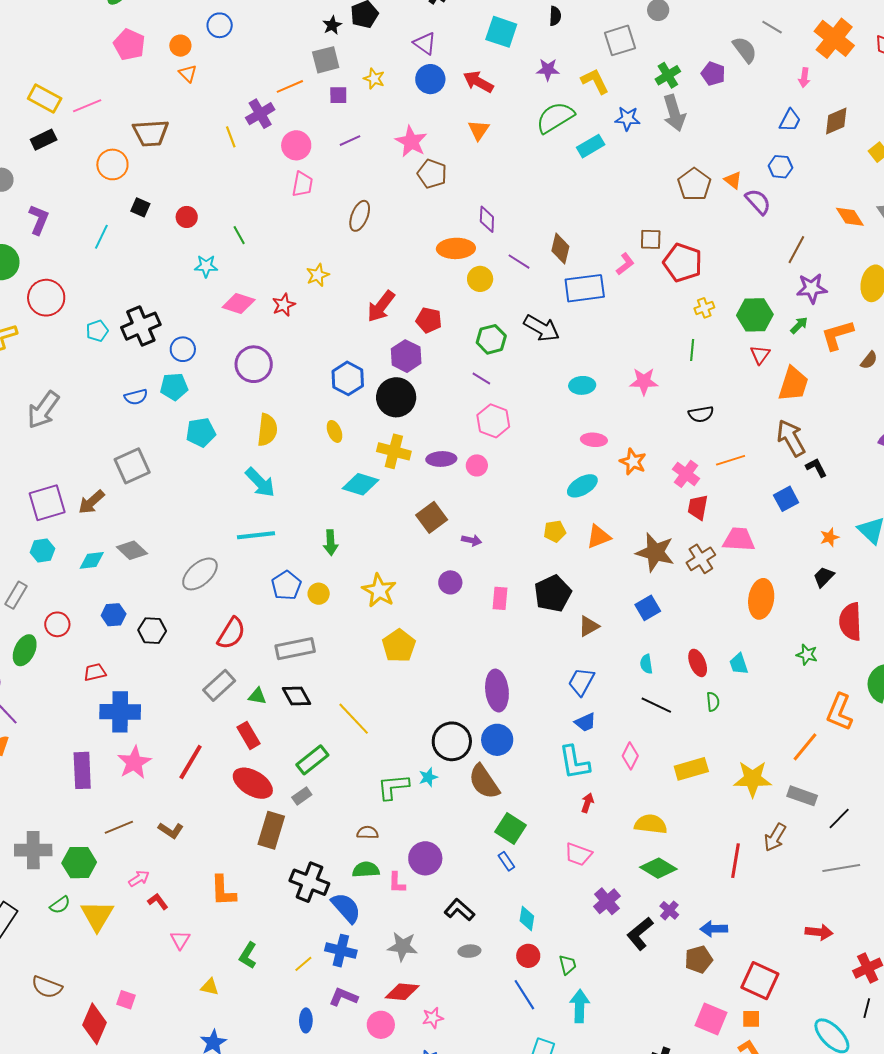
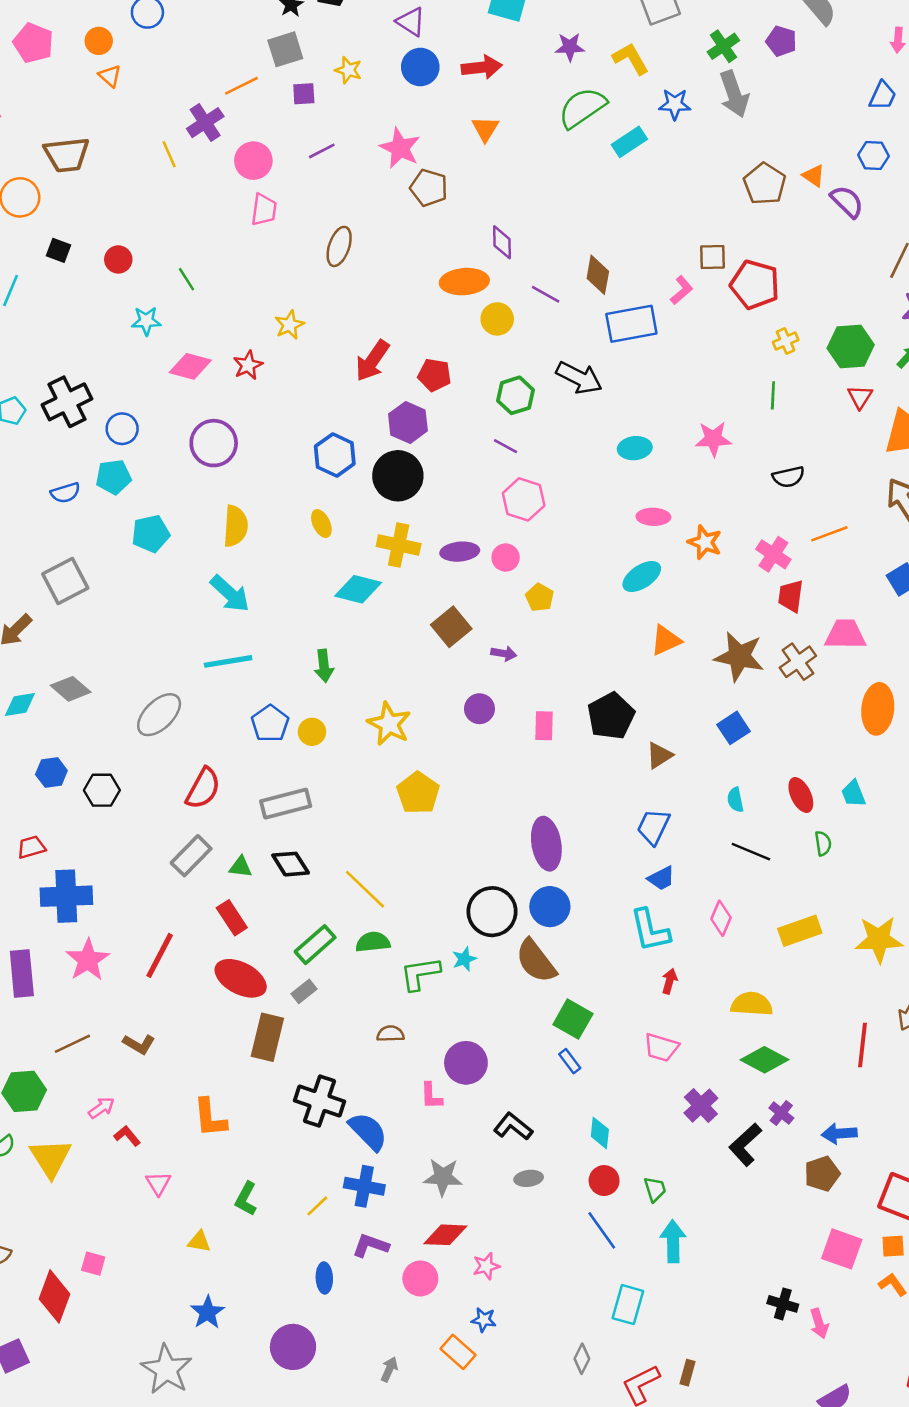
red arrow: (478, 82) -> (482, 67), turned 148
yellow pentagon: (555, 531) -> (540, 597), moved, turned -30
green semicircle: (366, 870) -> (373, 942), moved

